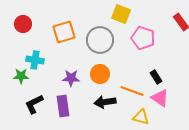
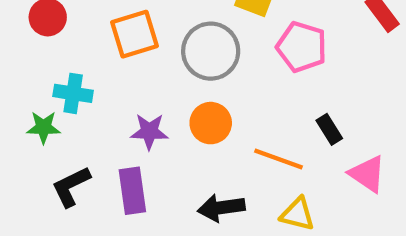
pink triangle: (160, 98) -> (367, 174), moved
black arrow: (105, 102) -> (221, 208), moved

